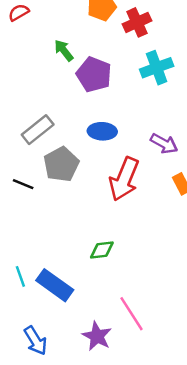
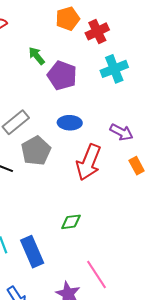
blue rectangle: (55, 285) -> (32, 252), turned 32

